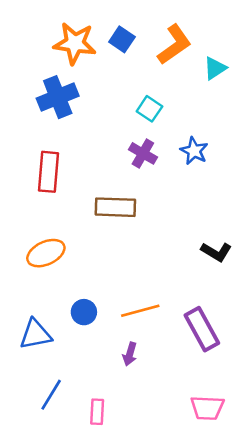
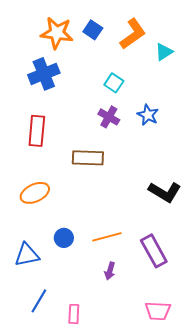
black L-shape: (216, 252) -> (165, 192), size x1.4
purple arrow: (130, 354) -> (110, 271), moved

